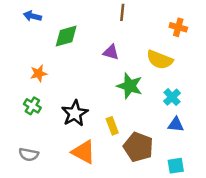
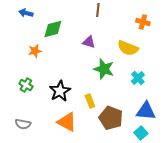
orange star: (39, 73) -> (35, 51), moved
blue triangle: (176, 125) -> (146, 111), moved, size x1.5
cyan square: (176, 166) -> (141, 133), turned -32

